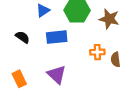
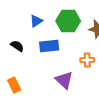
purple triangle: (57, 75) -> (64, 80), moved

